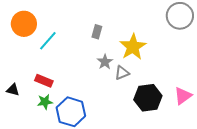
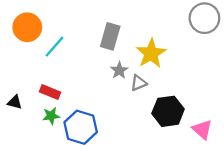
gray rectangle: (97, 32) -> (110, 36), size x1.6
pink triangle: (183, 96) -> (202, 129), moved, turned -42

